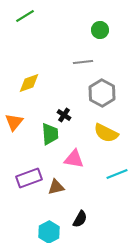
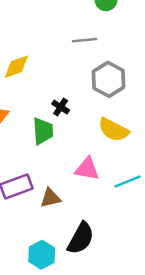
pink triangle: (74, 159) -> (87, 169), moved
black semicircle: (80, 219) -> (81, 238), size x1.5

